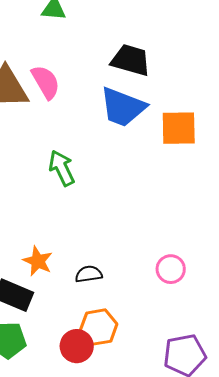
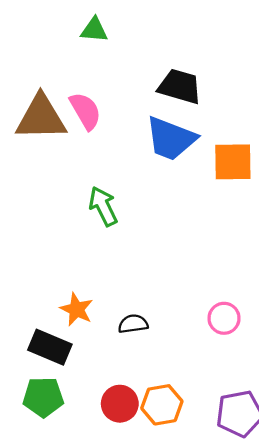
orange hexagon: (99, 327) -> (162, 405), moved

